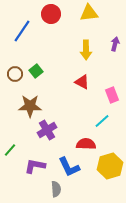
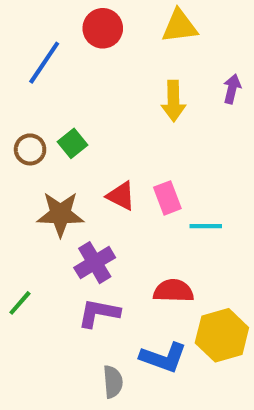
red triangle: (82, 82) -> (121, 196), moved
pink rectangle: (112, 95) -> (167, 198), moved
cyan line: (102, 121) -> (206, 226), moved, turned 42
purple L-shape: (35, 166) -> (99, 313), moved
blue L-shape: (69, 167) -> (163, 357), moved, turned -45

